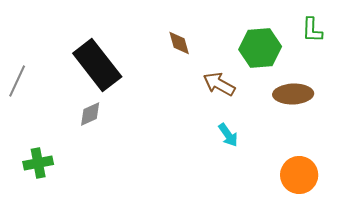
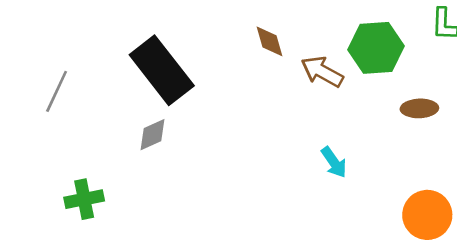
brown arrow: (219, 84) -> (322, 72), moved
brown ellipse: (293, 94) -> (419, 108), size x0.7

